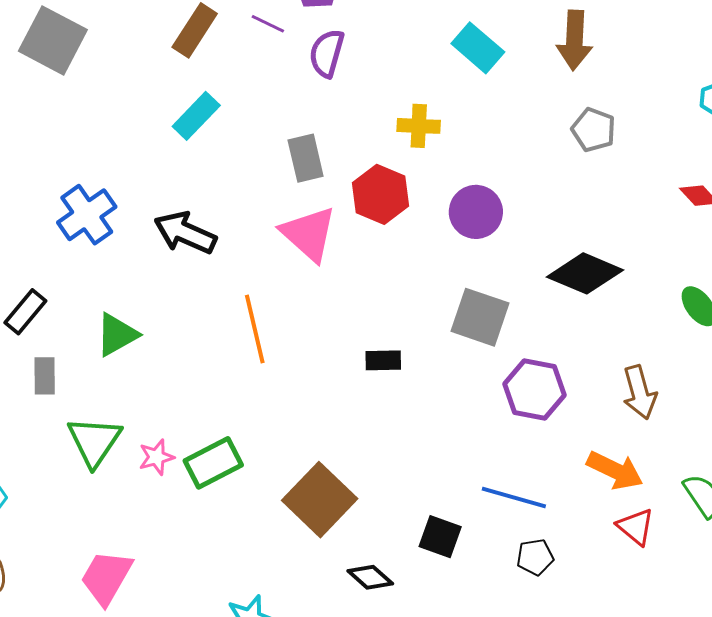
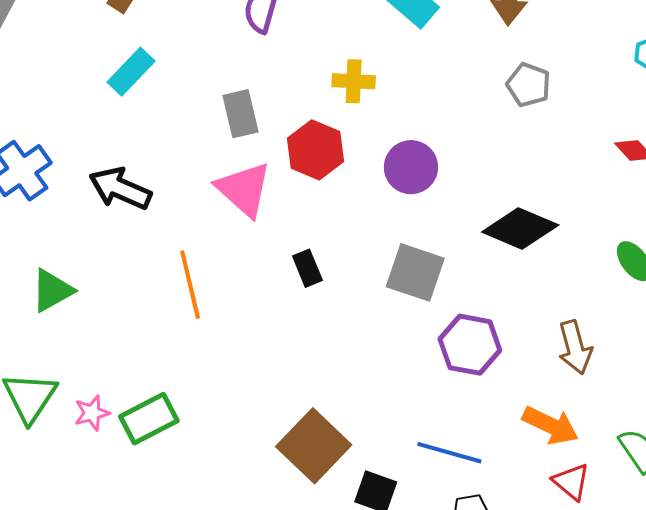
black rectangle: (383, 360) -> (307, 268), moved, turned 69
brown square: (320, 500) -> (314, 446), moved

